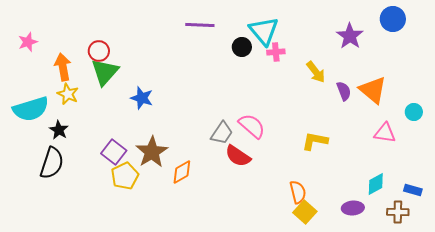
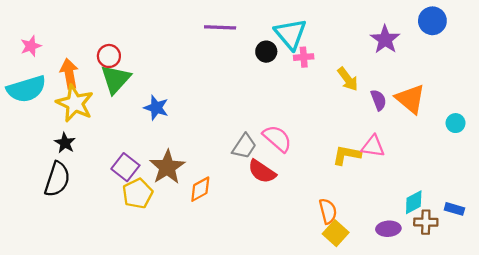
yellow star: (68, 94) -> (75, 103), size x1.6
cyan semicircle: (31, 109) -> (26, 89), moved
pink triangle: (385, 133) -> (373, 146), moved
brown cross: (398, 212) -> (426, 222), moved

